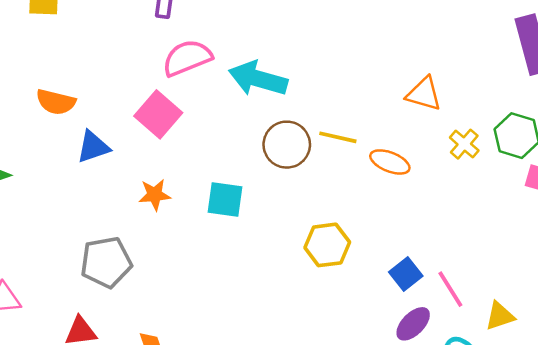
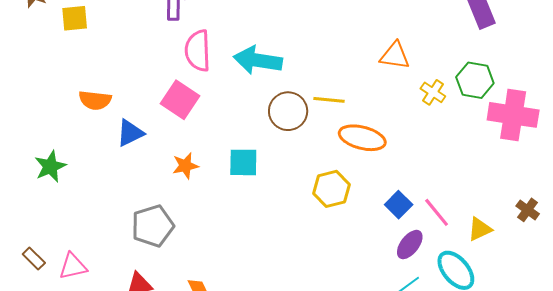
pink semicircle: (187, 58) -> (198, 51), turned -63
orange ellipse: (390, 162) -> (362, 138), moved, size x1.4

